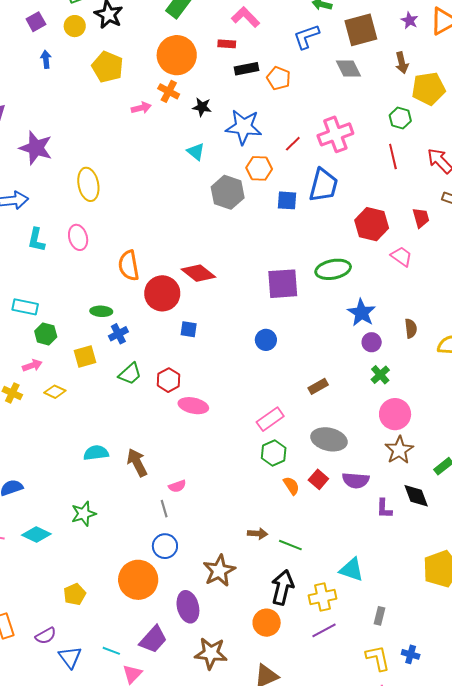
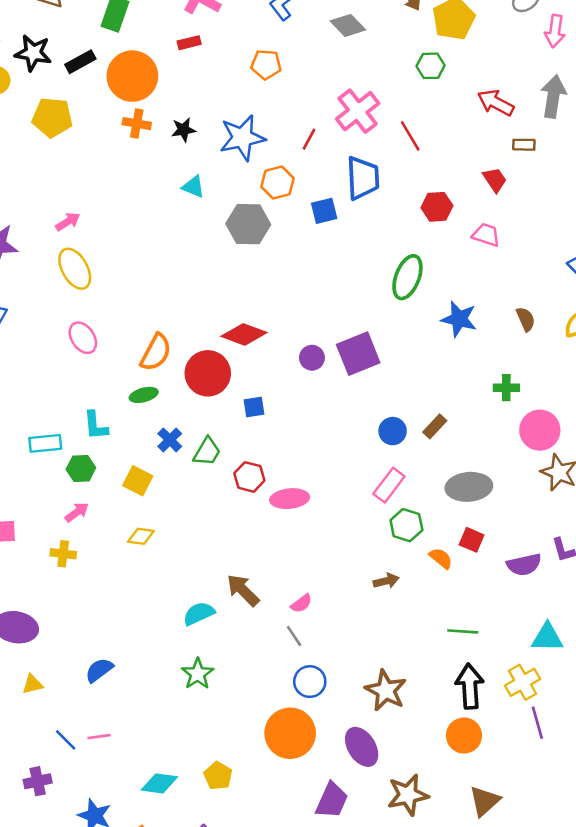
black rectangle: (247, 69) -> (80, 62), moved
pink arrow: (141, 108) -> (68, 222), moved
red line: (393, 156) -> (410, 136), moved
red hexagon: (372, 224) -> (437, 207), size x0.7
cyan L-shape: (36, 240) -> (96, 426), moved
orange semicircle: (129, 266) -> (156, 352), turned -124
green ellipse: (333, 269) -> (407, 277), turned -40
purple square: (283, 284) -> (358, 354), moved
green ellipse: (101, 311) -> (144, 395), moved
blue circle: (266, 340) -> (393, 431), moved
purple circle: (372, 342) -> (312, 358), moved
yellow square: (85, 356) -> (138, 481), turned -30
green trapezoid: (130, 374) -> (207, 452), moved
green cross: (380, 375) -> (506, 388), turned -30
yellow diamond: (55, 392) -> (141, 536), moved
cyan semicircle: (96, 453) -> (199, 614), moved
purple semicircle: (356, 480) -> (524, 565), moved
brown arrow: (258, 534) -> (386, 581), moved
cyan diamond: (36, 535) -> (159, 783), moved
purple line: (324, 630) -> (537, 723), turned -60

